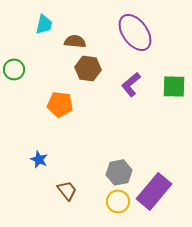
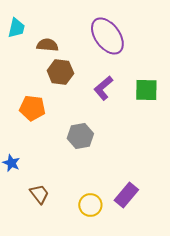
gray hexagon: (119, 172) -> (80, 136), moved
purple rectangle: (154, 191) -> (126, 195), size x0.7

